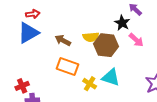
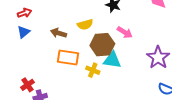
blue triangle: (28, 33) -> (23, 32), size x0.6
pink arrow: (136, 40) -> (125, 32), moved
brown hexagon: (106, 45) -> (102, 45), moved

